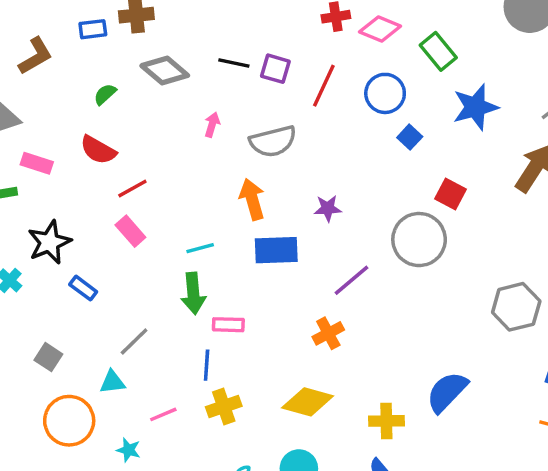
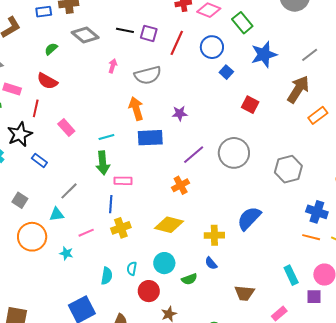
red line: (132, 188) -> (36, 108), moved, turned -48
gray circle: (419, 240) -> (234, 153), moved

